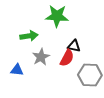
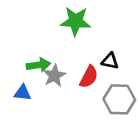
green arrow: (29, 36) -> (38, 65), moved
black triangle: (74, 46) -> (110, 61), moved

